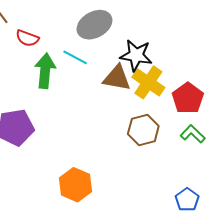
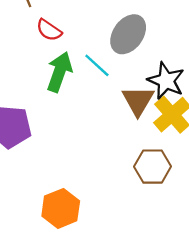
gray ellipse: (94, 25) -> (128, 34), turned -40
brown triangle: (117, 78) -> (138, 101), turned 36

